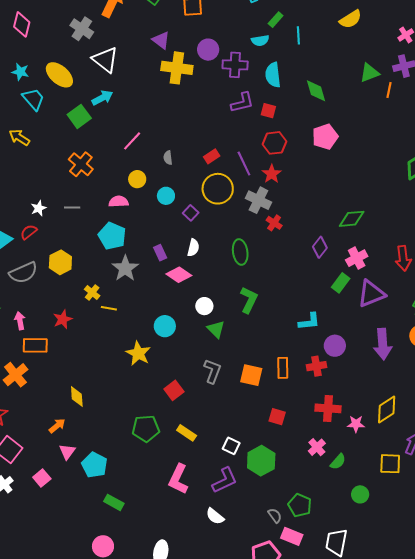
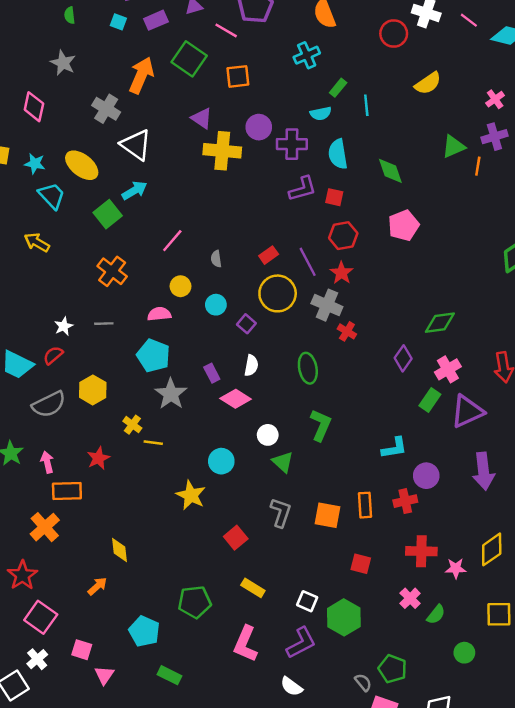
green pentagon: (146, 428) -> (195, 602), moved
pink triangle: (67, 452) -> (104, 675), moved
pink square: (42, 478) -> (82, 650), turned -30

